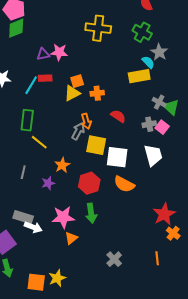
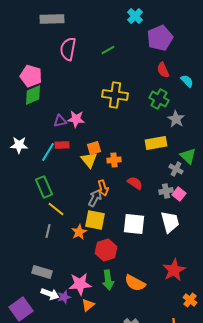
cyan semicircle: (148, 62) -> (187, 81), moved
yellow triangle: (72, 93) -> (89, 160), turned -42
green triangle: (171, 107) -> (188, 156), moved
green rectangle: (27, 120) -> (44, 187), turned -30
yellow square: (96, 145) -> (95, 220), moved
gray line: (23, 172) -> (48, 231), moved
purple star: (48, 183) -> (64, 297), moved
orange semicircle: (124, 184) -> (135, 283), moved
red star: (164, 214) -> (174, 270), moved
gray rectangle: (23, 217) -> (42, 272), moved

